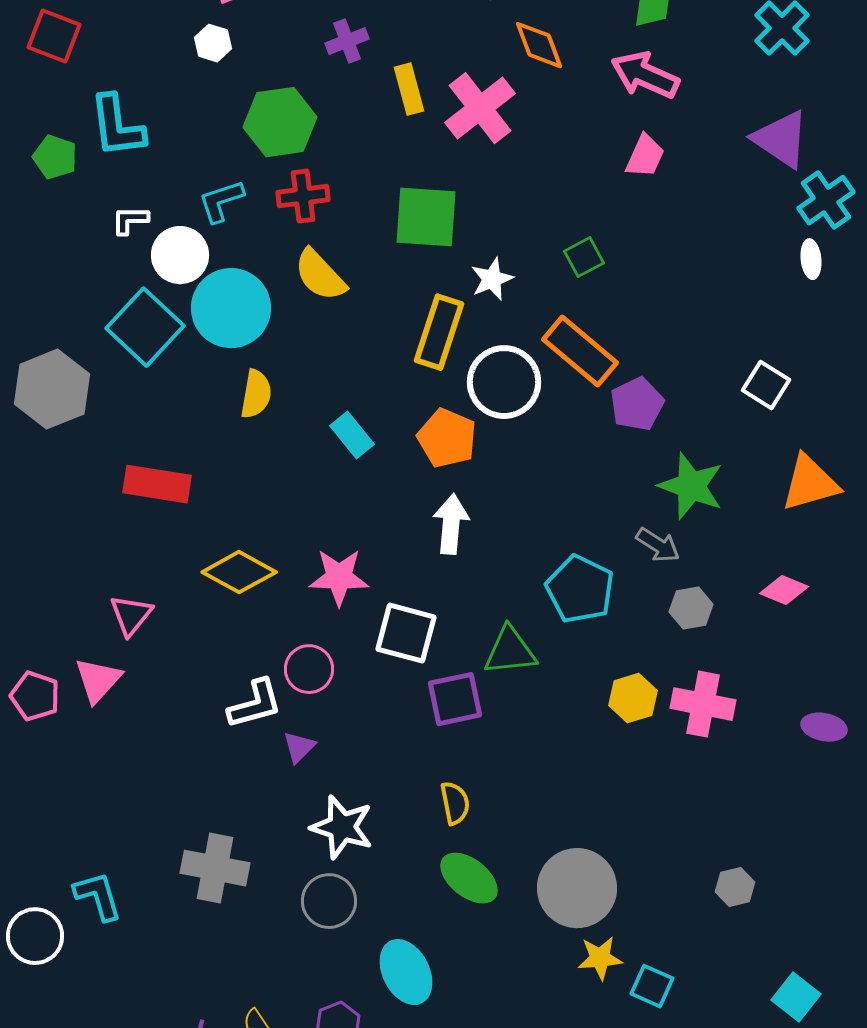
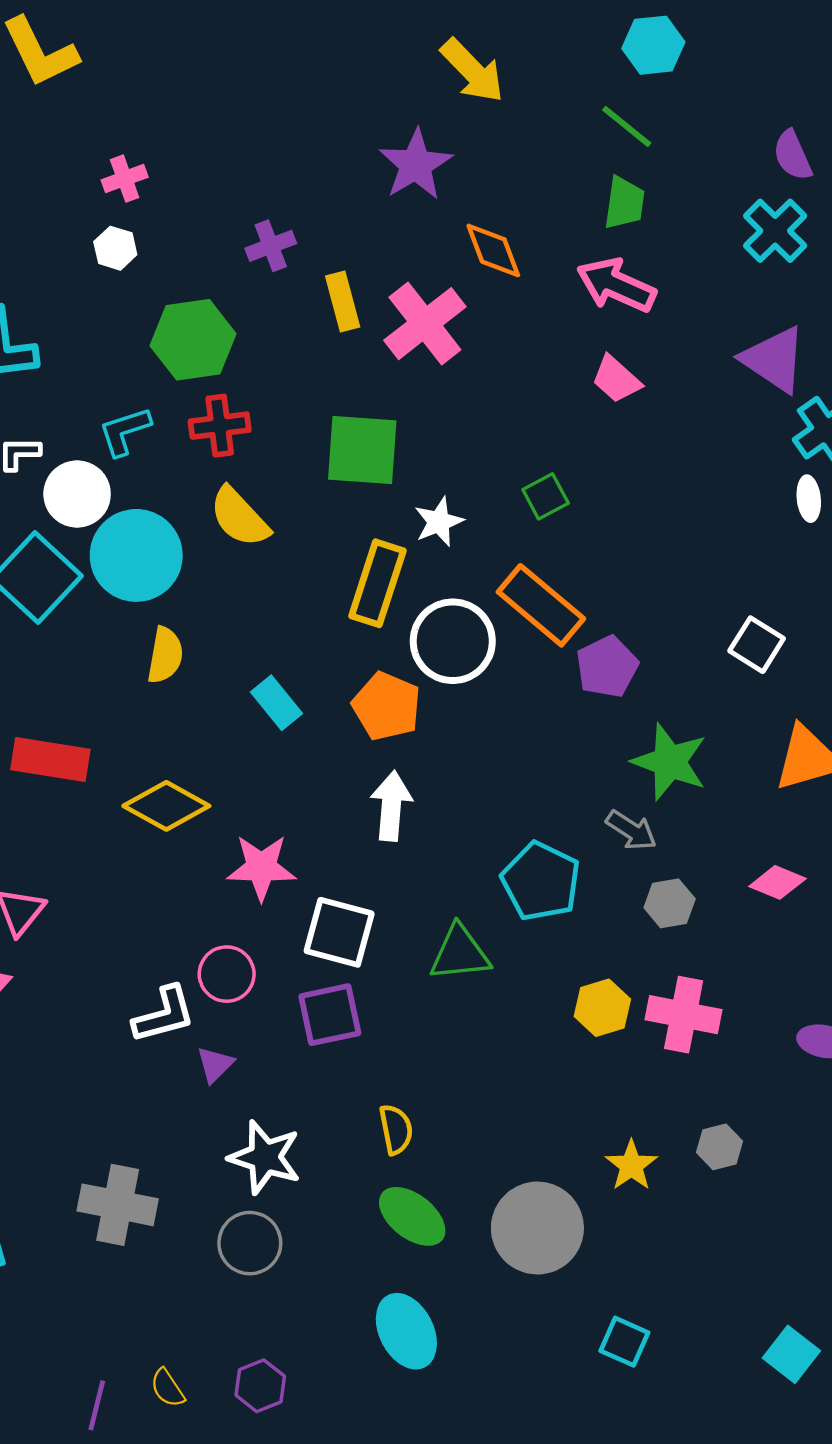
pink trapezoid: (645, 156) -> (616, 379), turned 108
yellow diamond: (239, 572) -> (166, 806), moved
purple square: (455, 699) -> (330, 1015), moved
gray hexagon: (735, 887) -> (719, 1147), moved
yellow star: (600, 958) -> (631, 1165), moved, turned -30
cyan ellipse: (406, 972) -> (406, 1331), moved

